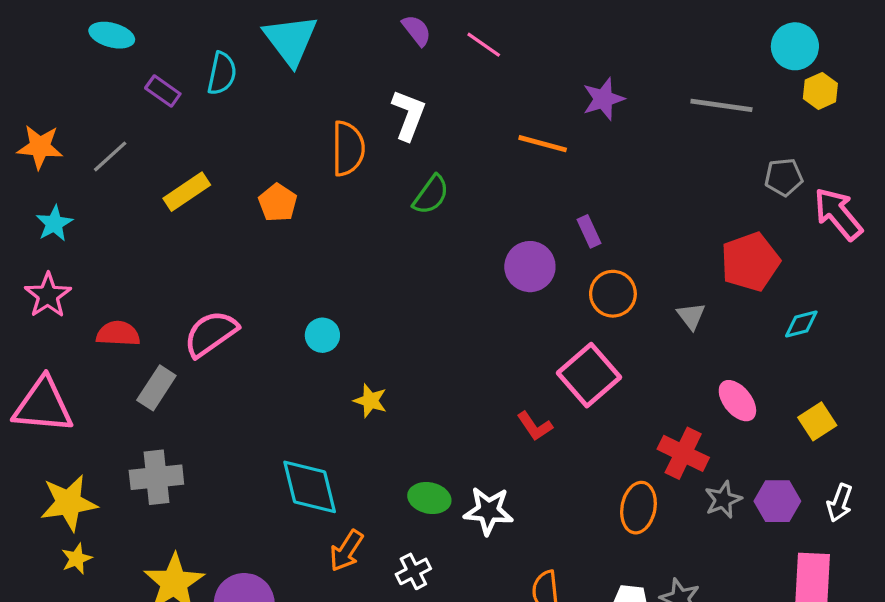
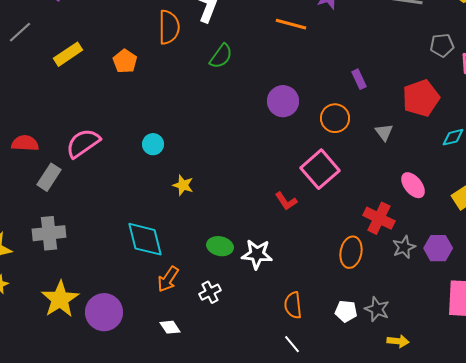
purple rectangle: (589, 231) -> (359, 79), moved

